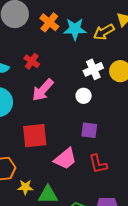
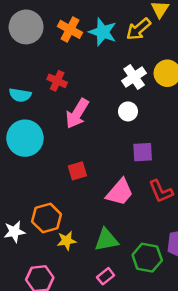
cyan star: (75, 29) -> (103, 32), turned 30
red square: (35, 136) -> (77, 171), size x0.6
yellow star: (25, 187) -> (67, 241), moved

